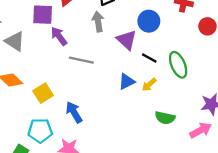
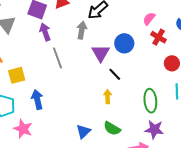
gray line: (81, 60) -> (58, 58), turned 40
green ellipse: (178, 65) -> (150, 101), moved
blue triangle: (127, 81) -> (83, 131), moved, turned -35
yellow arrow: (149, 85) -> (108, 97), turned 112

